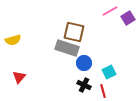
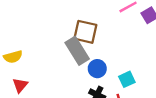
yellow semicircle: (13, 40) -> (13, 57), moved
gray rectangle: (67, 48) -> (77, 51), turned 40

